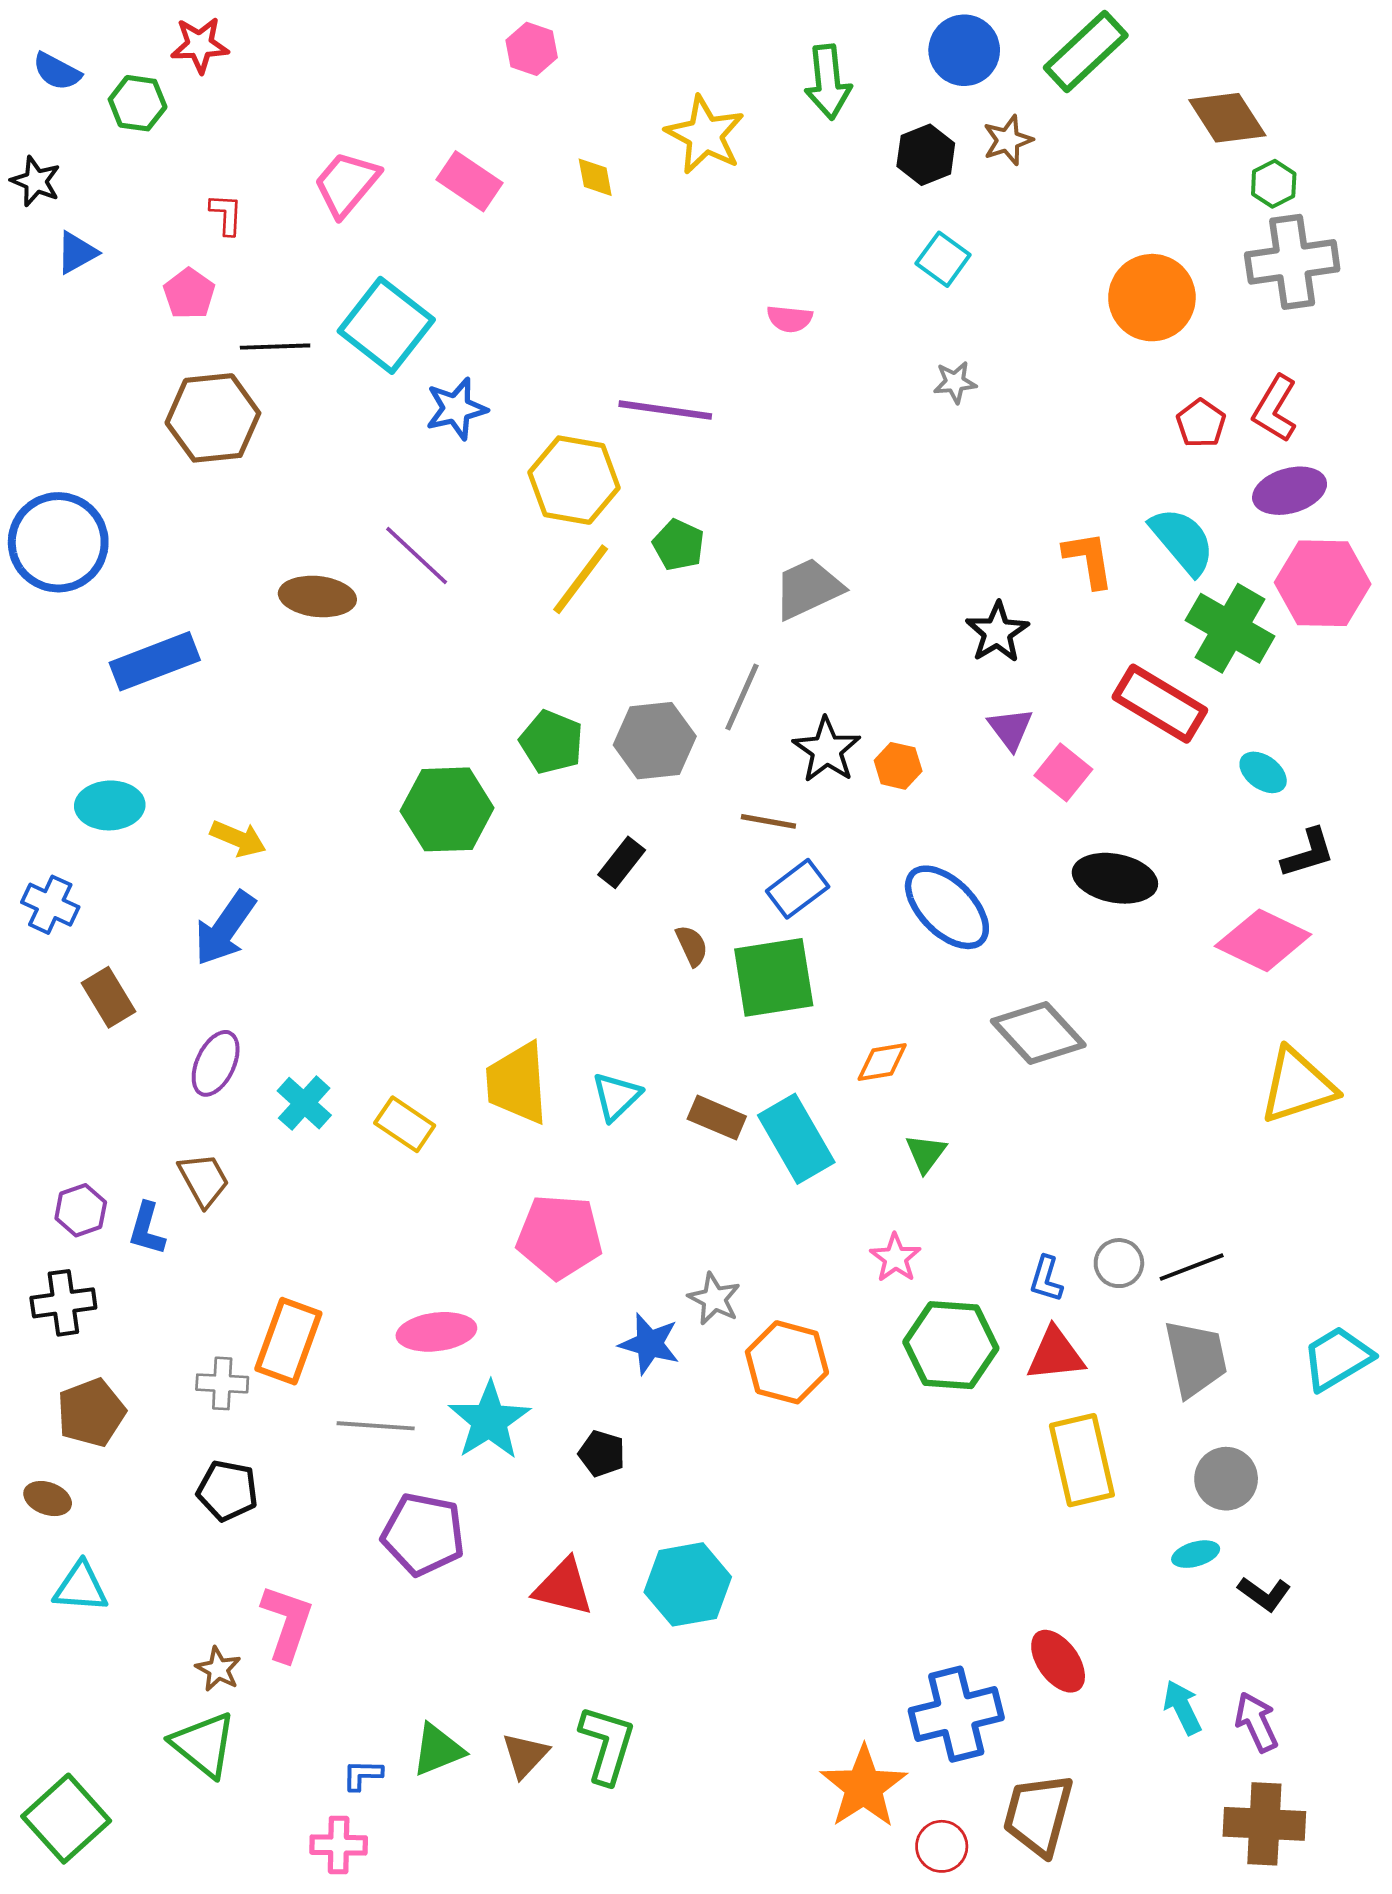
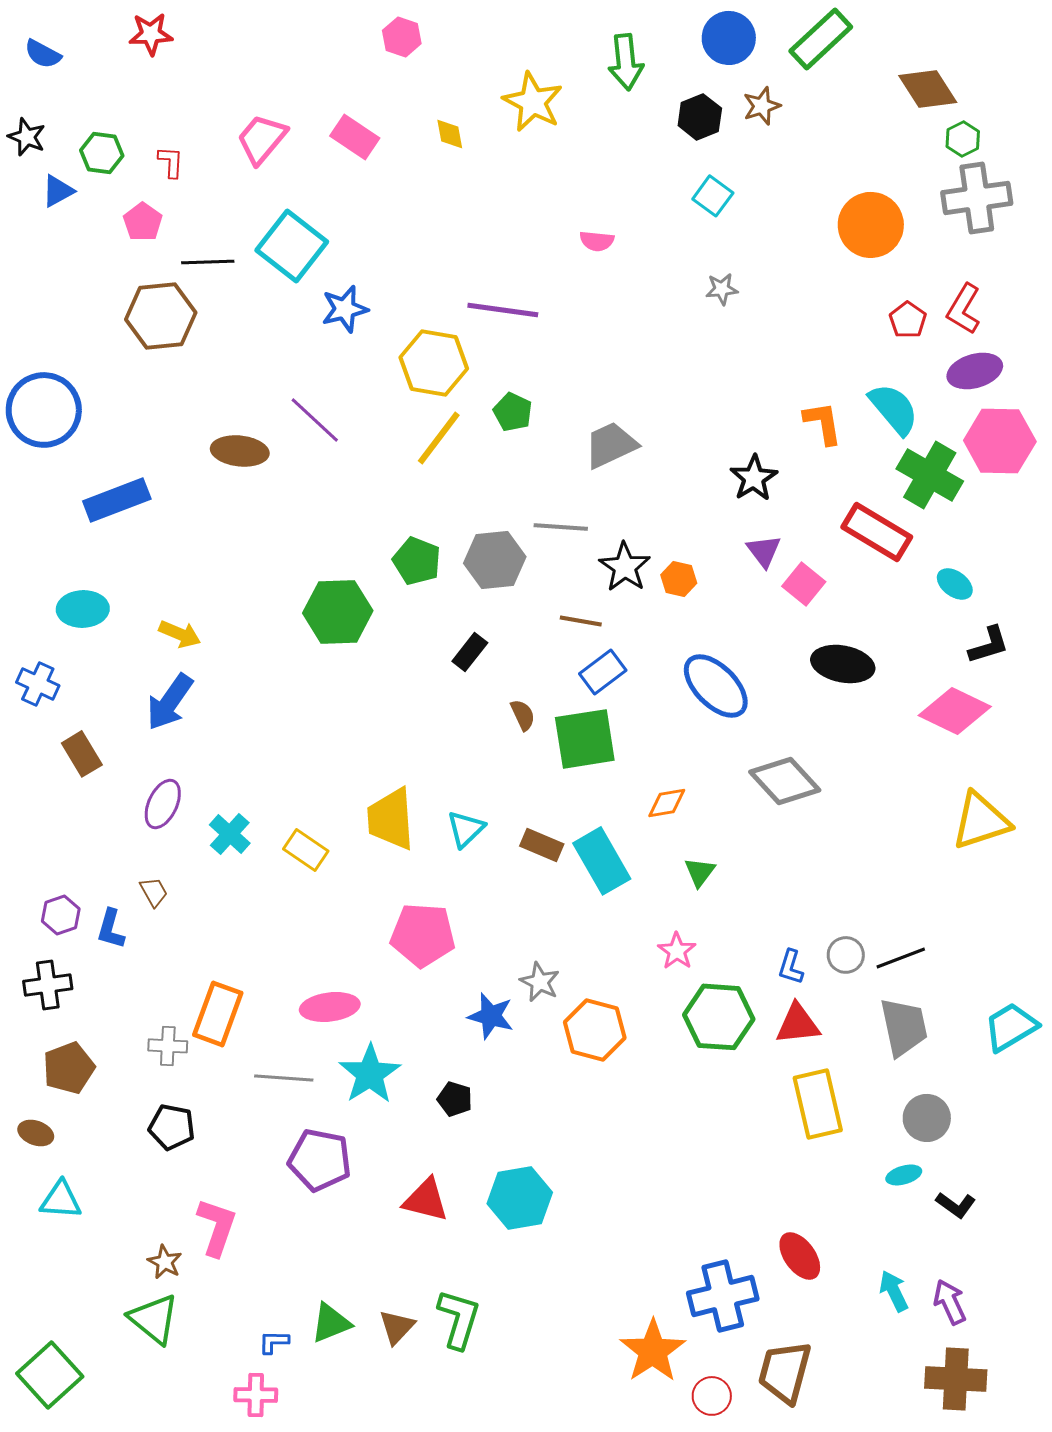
green hexagon: (138, 103) -> (102, 153), moved
gray line: (742, 697) -> (561, 527), turned 70
brown trapezoid: (204, 1180) -> (154, 892), size x0.7

